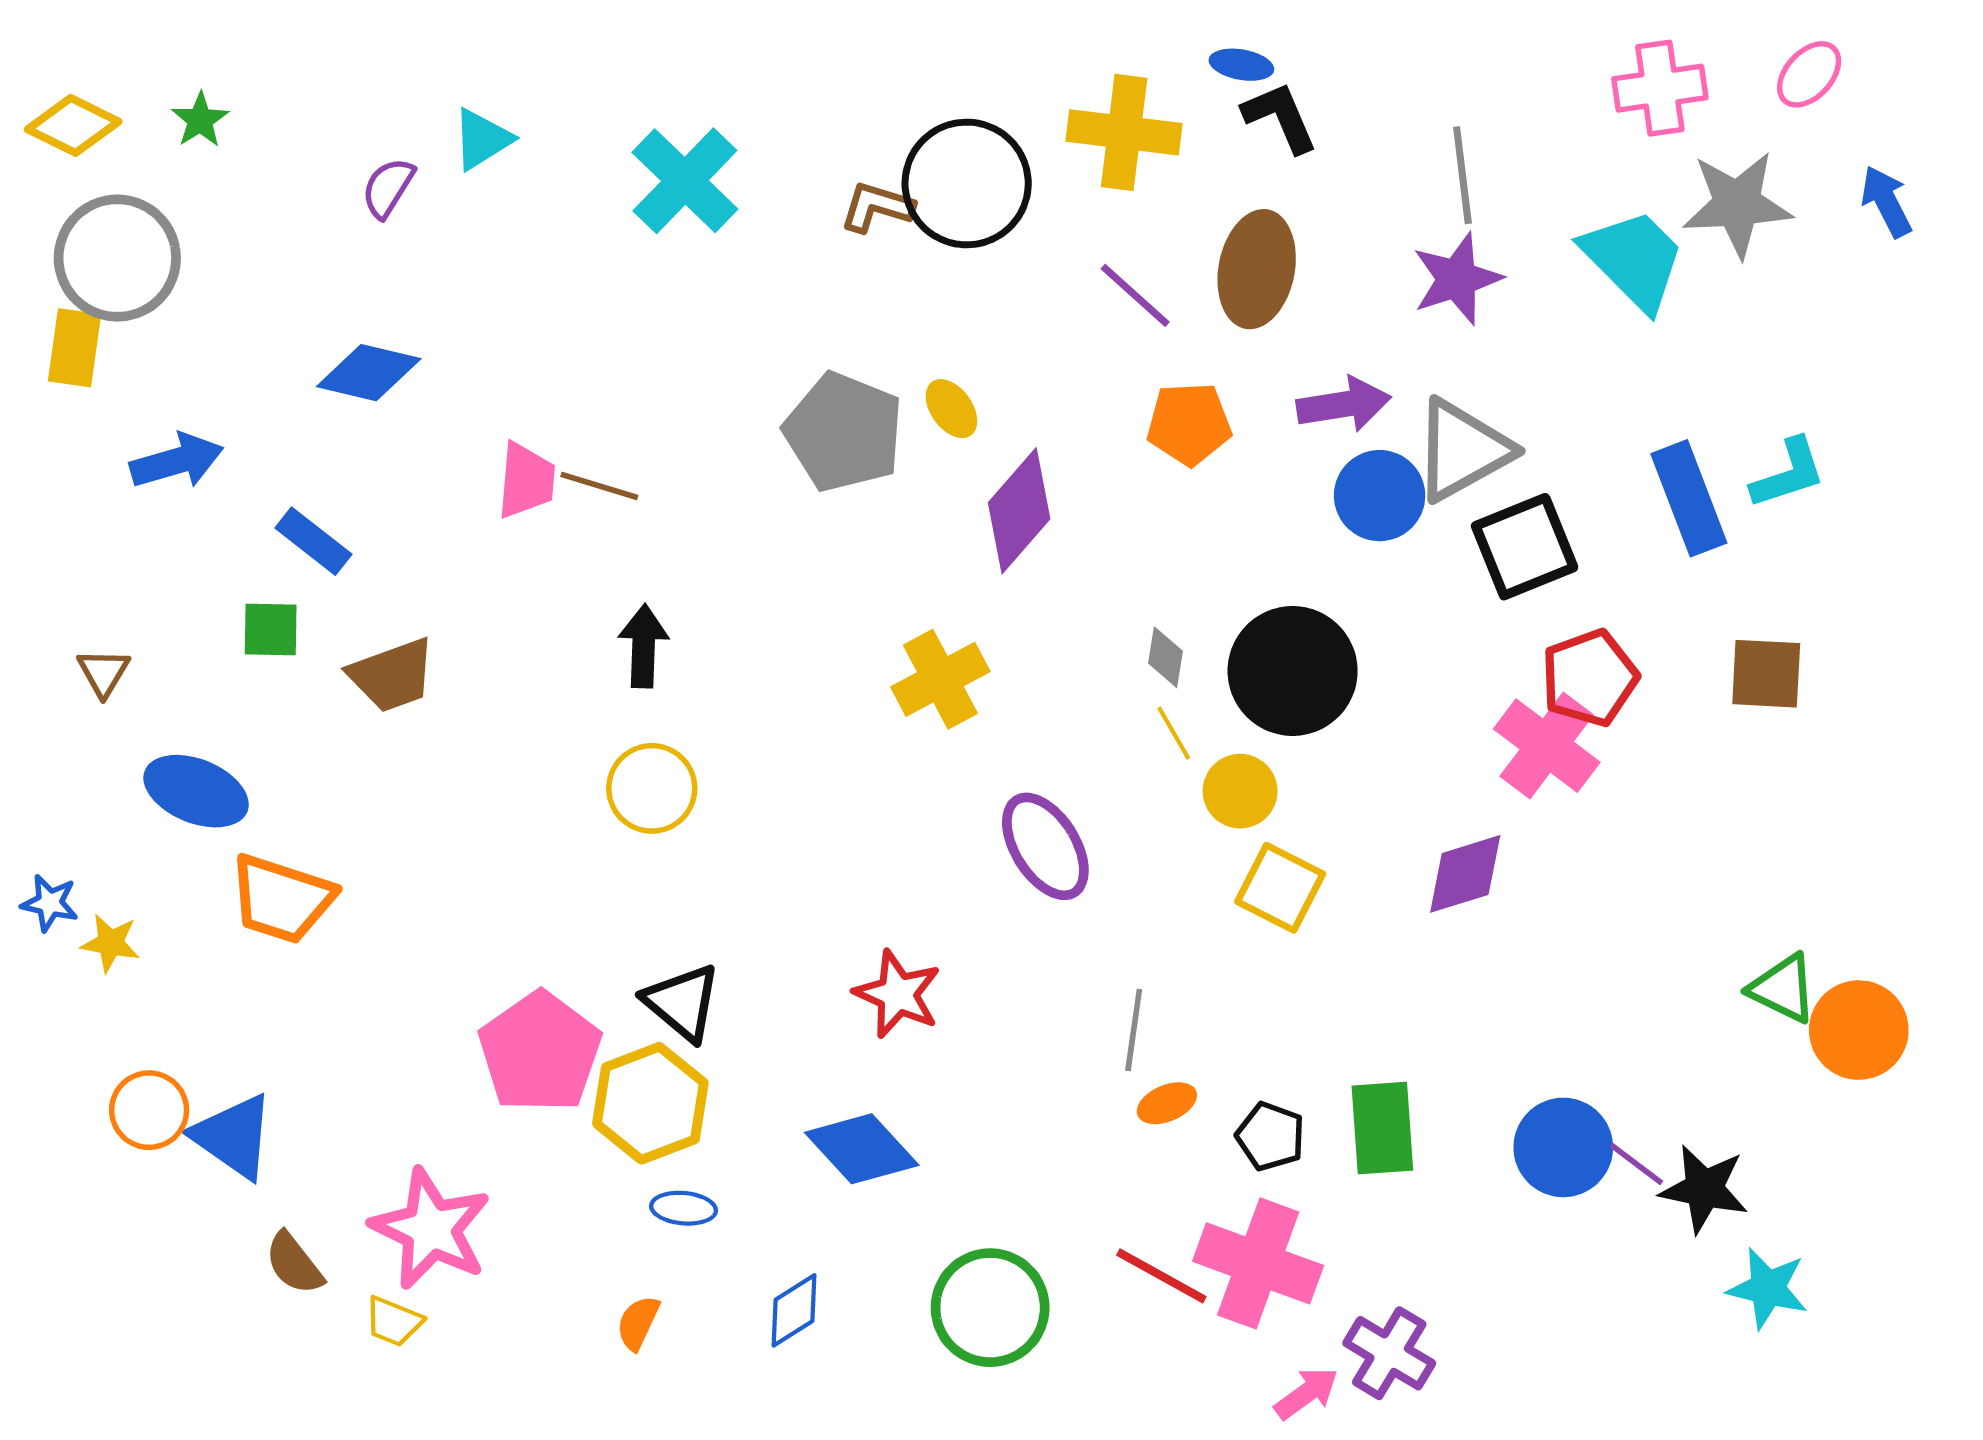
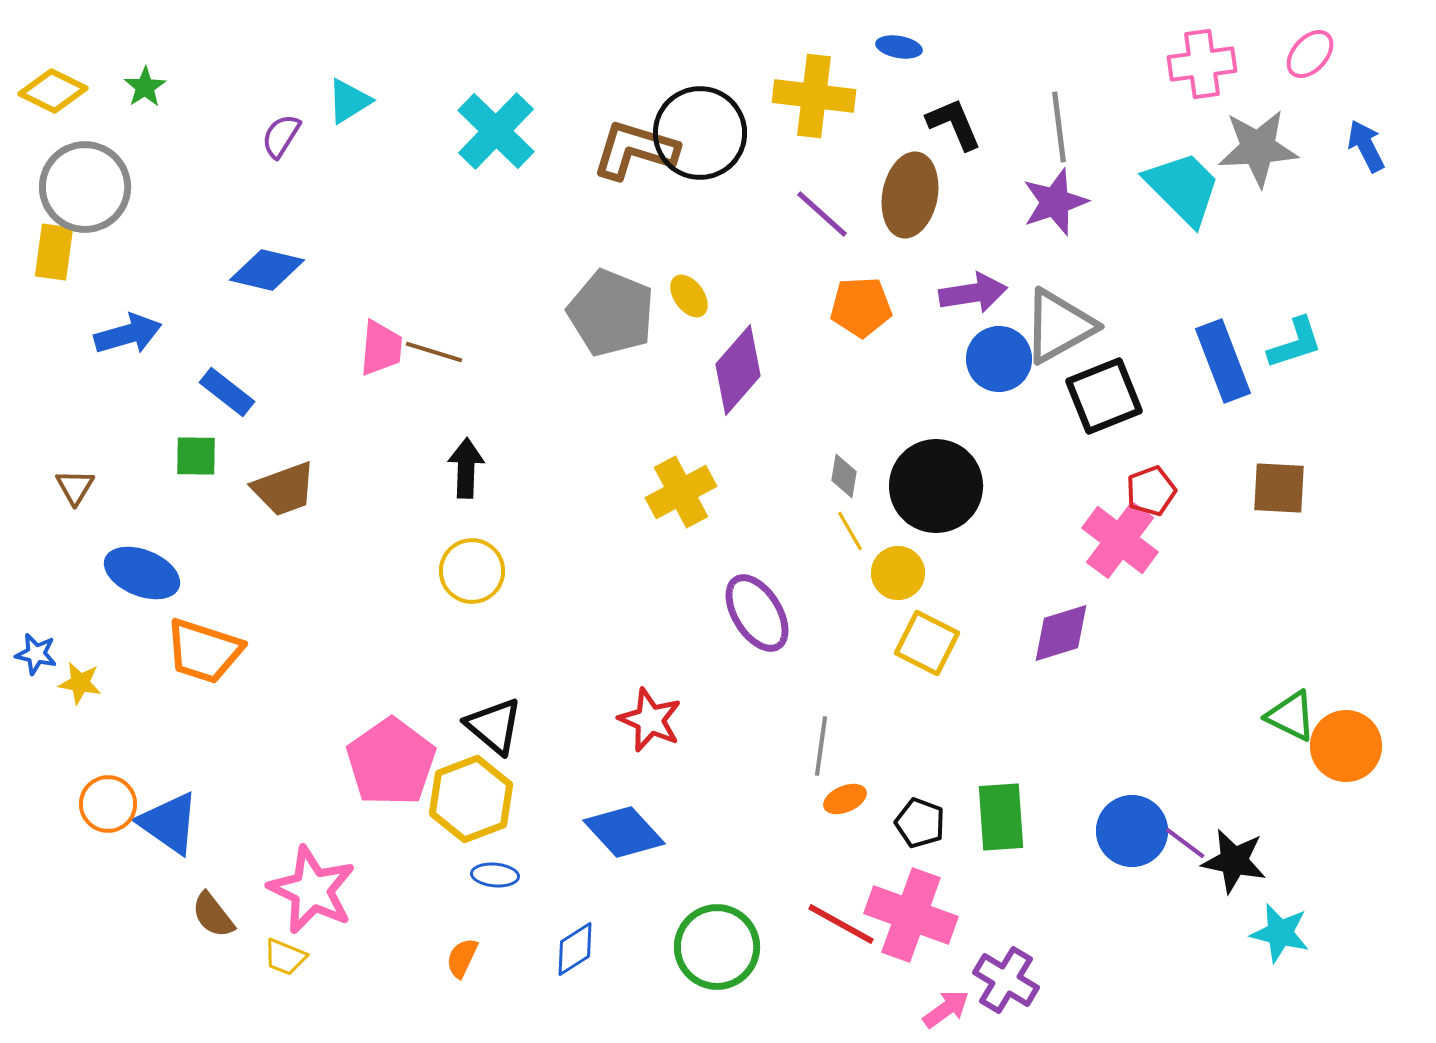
black L-shape: (1280, 117) -> (954, 124), moved
brown L-shape: (877, 207) -> (635, 150), size x1.6
red pentagon: (1589, 678) -> (1151, 491), size x0.7

